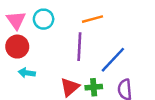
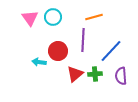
red circle: (17, 47) -> (58, 51), moved

